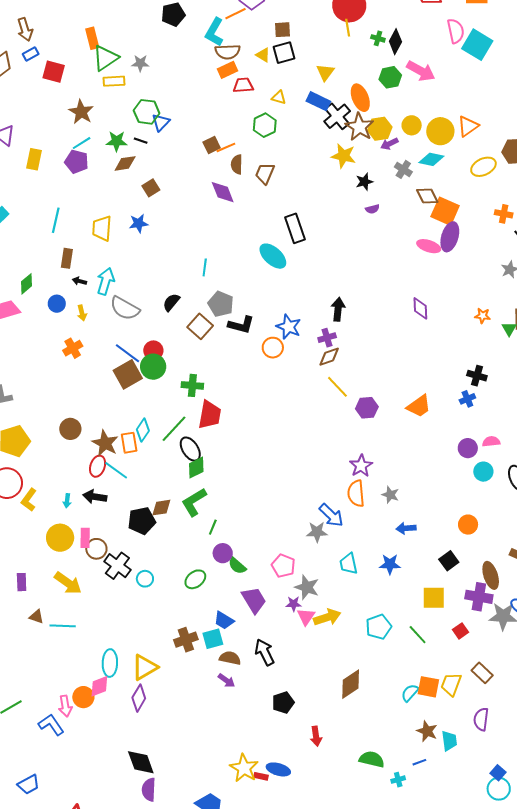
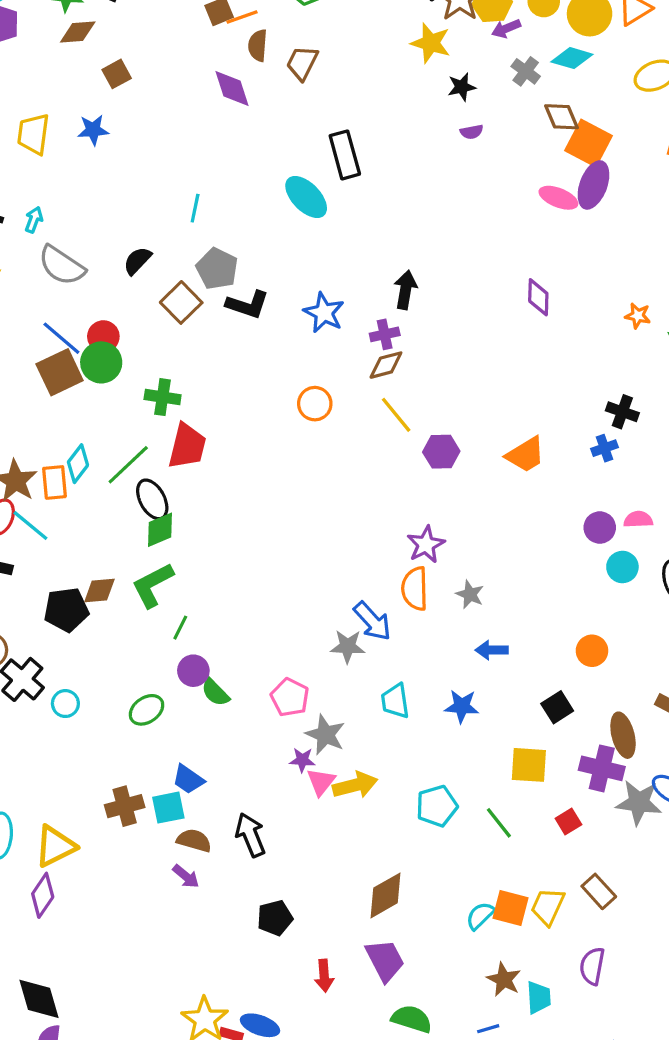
cyan arrow: (106, 281) -> (34, 220), size x0.6
orange circle: (273, 348) -> (315, 404), moved
purple trapezoid: (254, 600) -> (385, 960), moved

